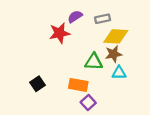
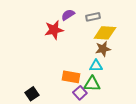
green triangle: (94, 62) -> (92, 84), moved
cyan triangle: (119, 73) -> (96, 66), moved
black square: (37, 84) -> (32, 94), moved

